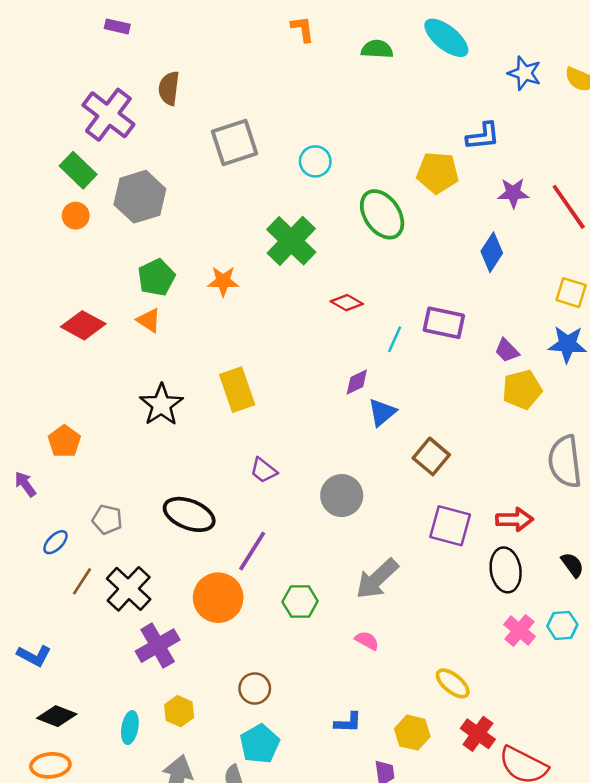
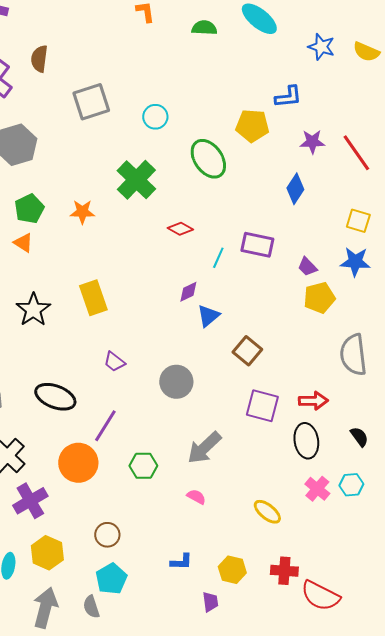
yellow ellipse: (453, 683) -> (267, 512), moved
yellow hexagon: (179, 711) -> (47, 553), size x1.4
red cross: (478, 734) -> (284, 571), turned -32

